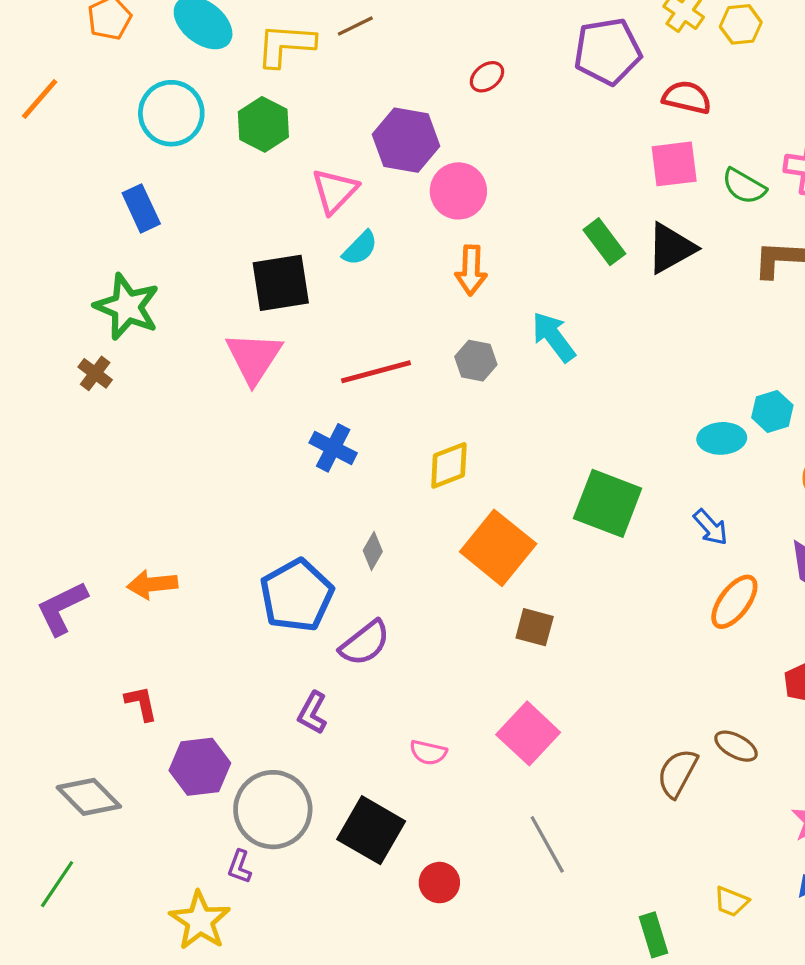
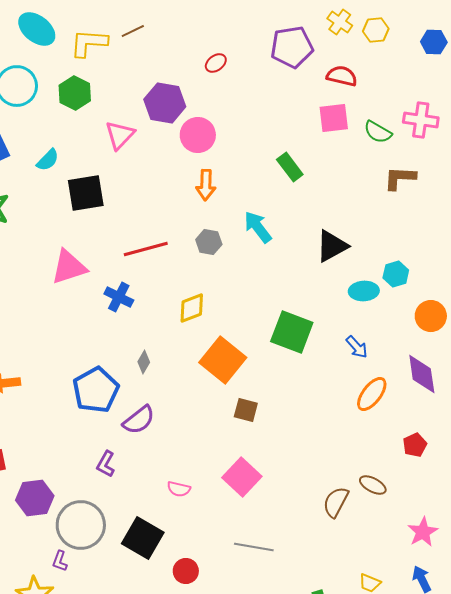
cyan semicircle: (360, 248) -> (48, 160), moved
black triangle: (671, 248) -> (332, 246), moved
pink triangle: (254, 358) -> (69, 267), moved, turned 39
gray line: (547, 844) -> (254, 547), turned -51

